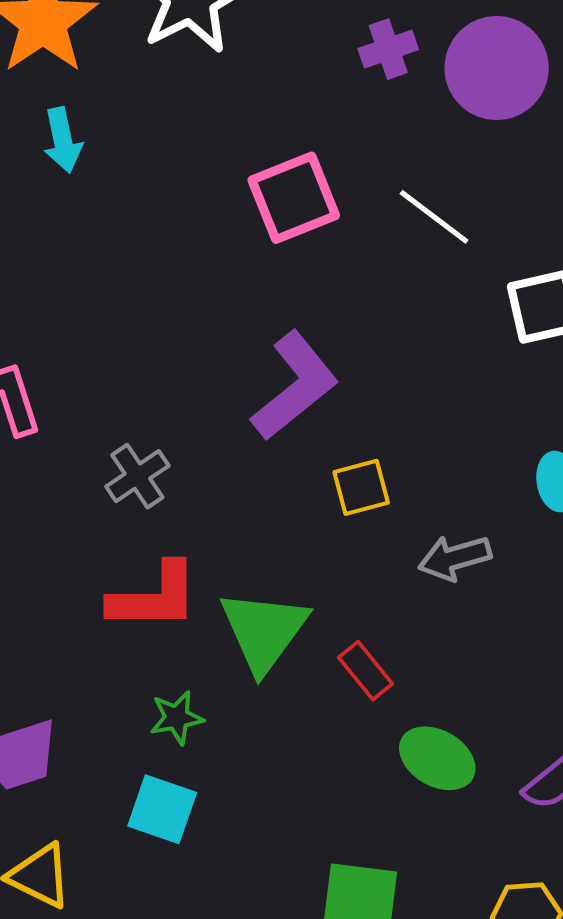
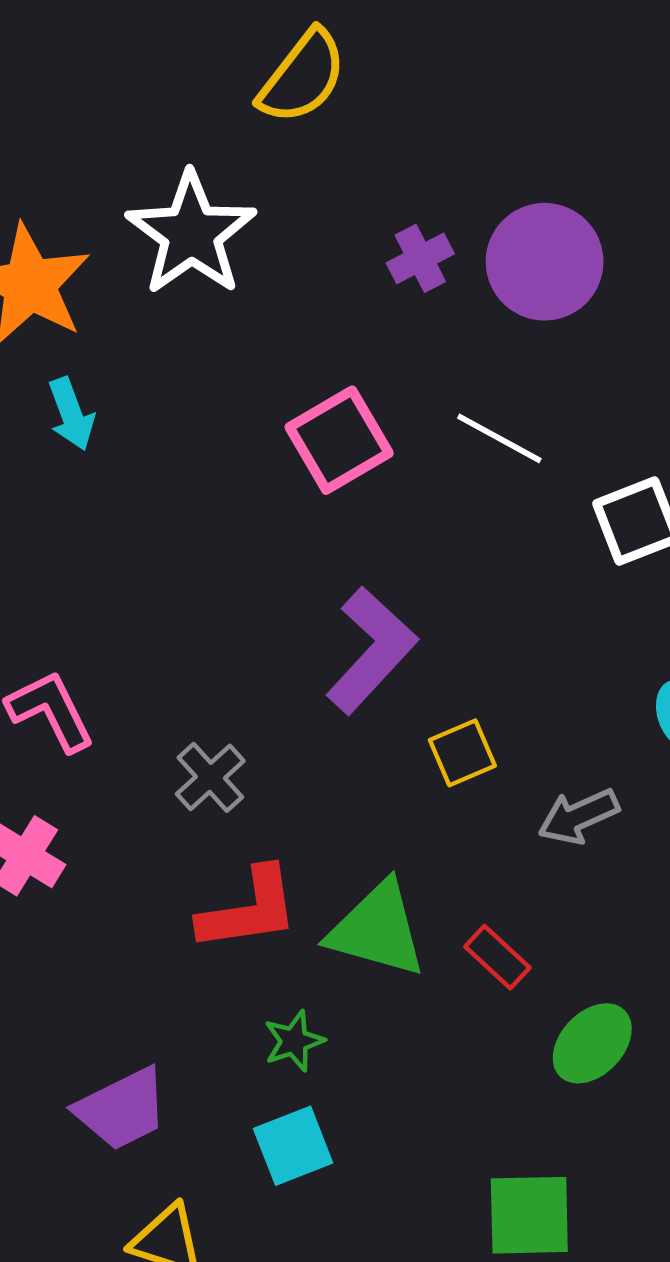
green triangle: (264, 631) -> (377, 929), turned -42
green ellipse: (437, 758) -> (592, 1043), turned -68
cyan square: (162, 809) -> (293, 1146), turned -32

